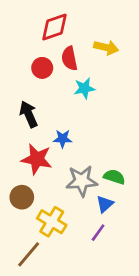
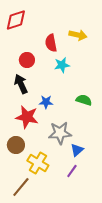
red diamond: (54, 27) -> (16, 20), moved
red circle: (42, 68) -> (27, 60), moved
green semicircle: (114, 177) -> (84, 100), moved

